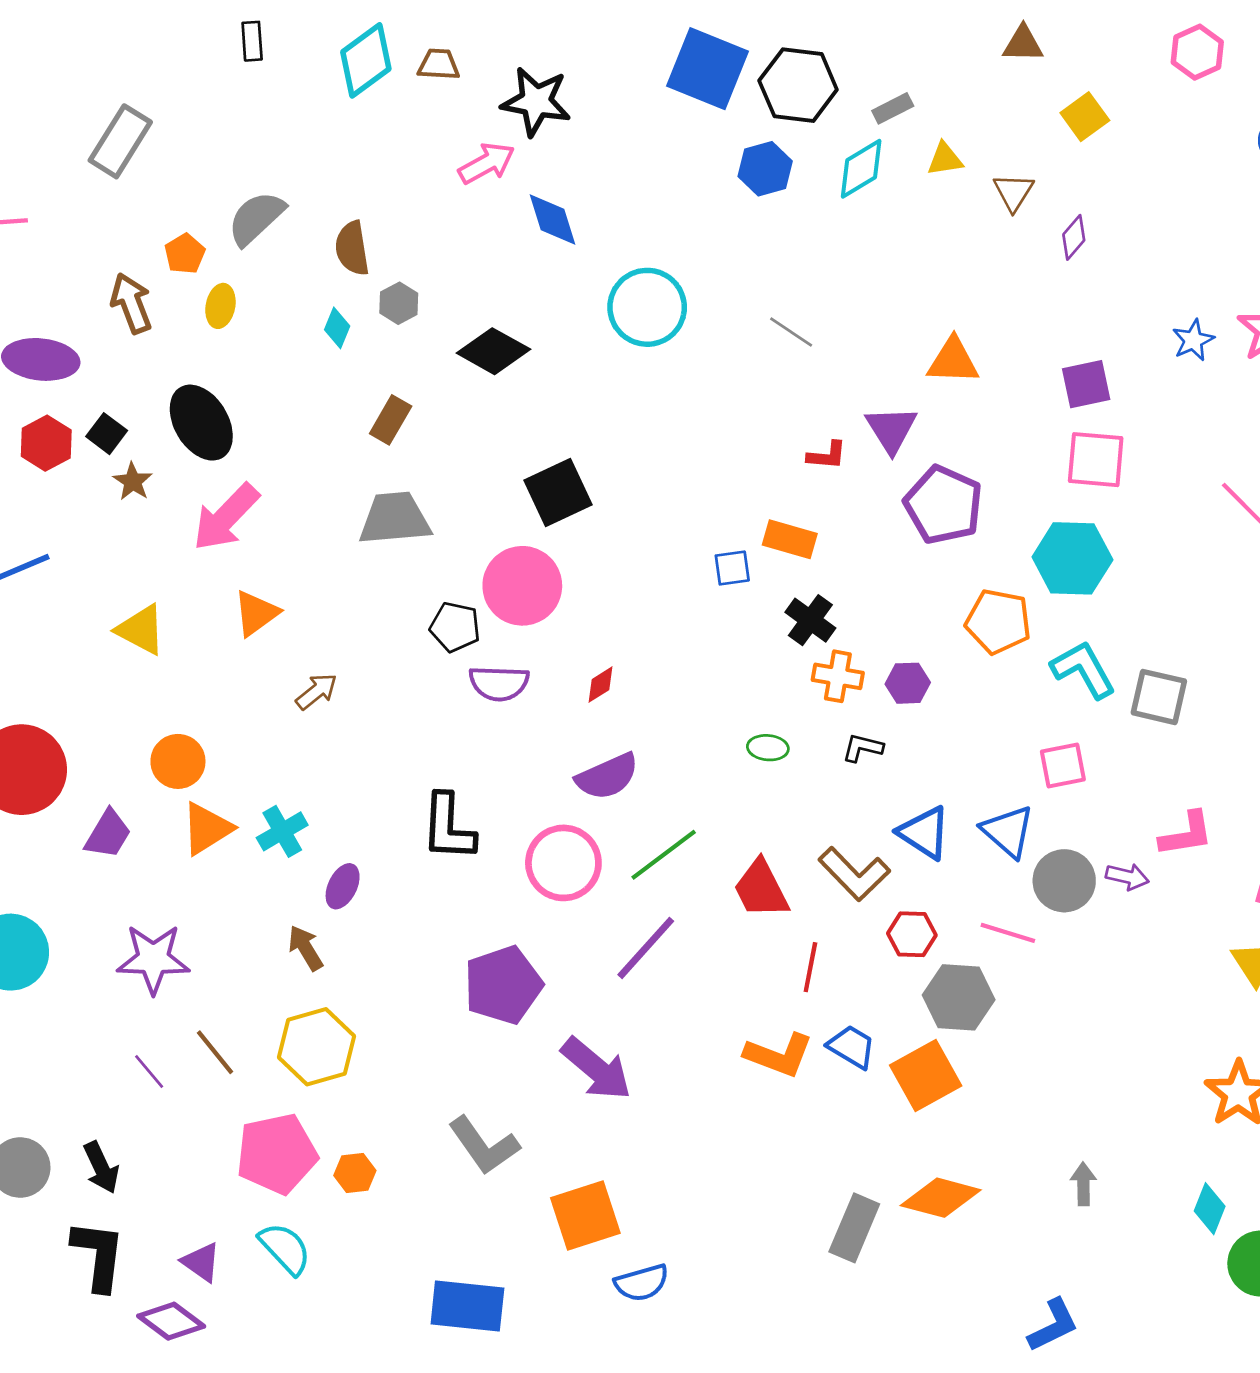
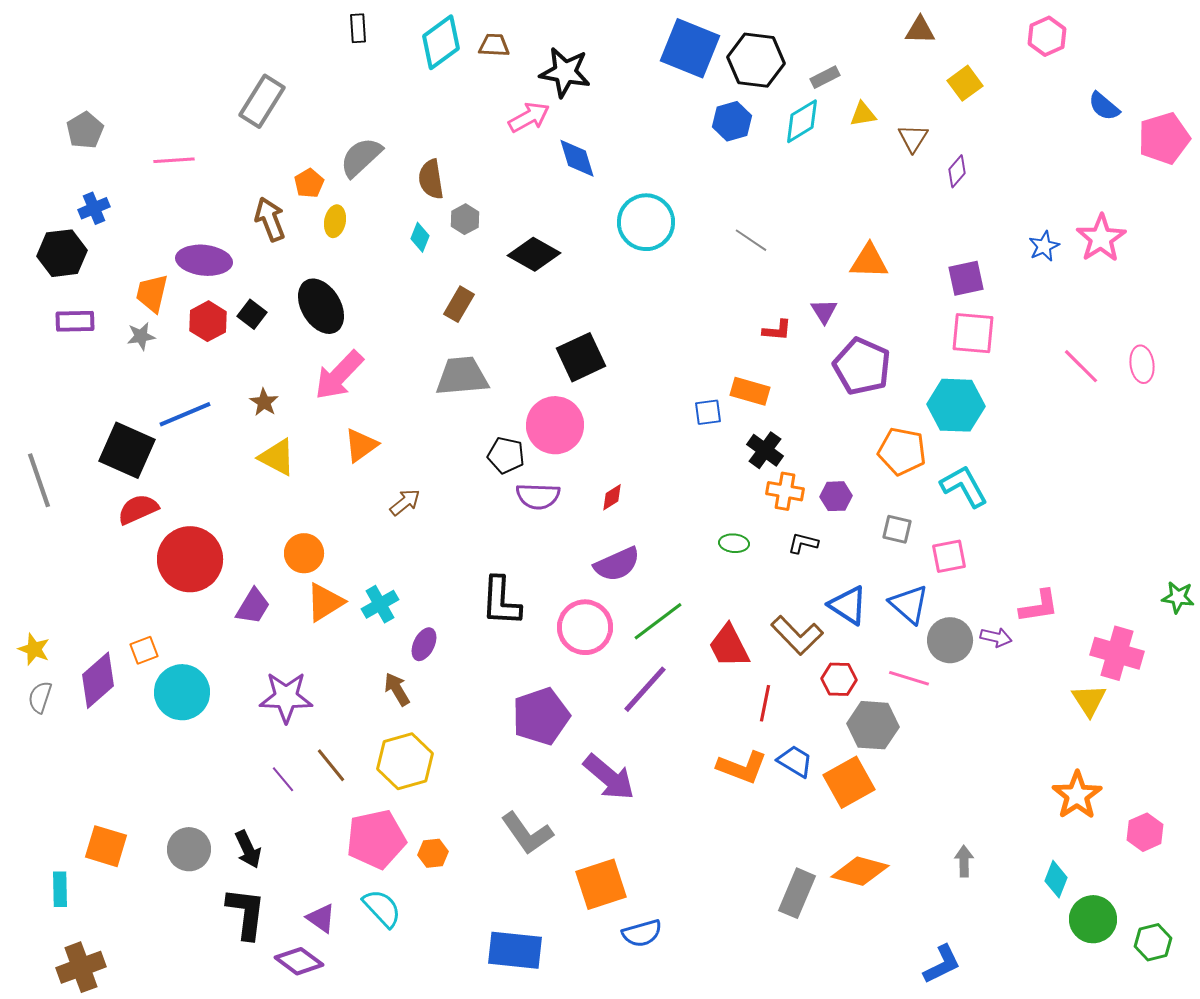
purple triangle: (891, 429) -> (824, 311), size x0.7
brown star: (133, 482) -> (264, 402), moved
gray square: (1159, 697) -> (897, 529), moved, size x0.7

